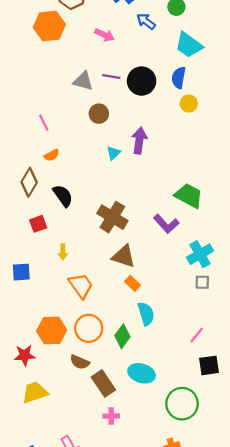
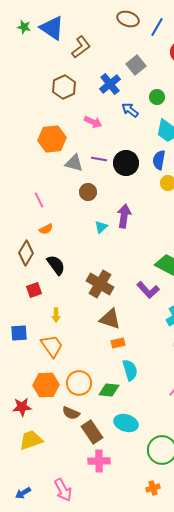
orange hexagon: (49, 26) -> (52, 139), moved
orange rectangle: (133, 283) -> (118, 343), turned -56
orange trapezoid: (81, 286) -> (52, 346), moved
green diamond: (122, 336) -> (109, 390), turned 60
pink cross: (111, 416) -> (99, 461), size x1.5

